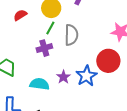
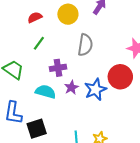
green line: (50, 28) -> (39, 43), moved
purple cross: (44, 48) -> (58, 68), moved

